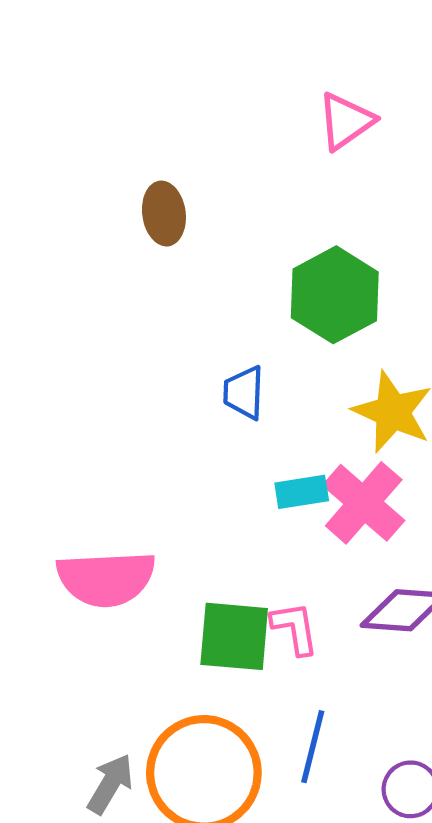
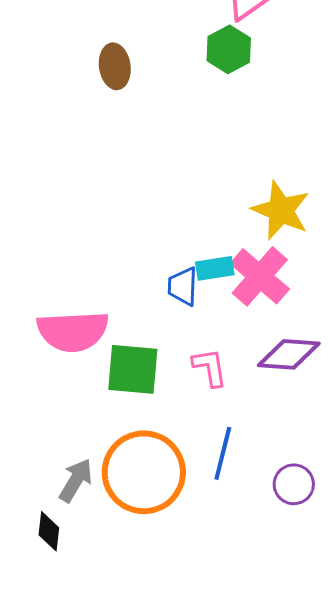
green hexagon: (335, 295) -> (229, 49), moved, size x0.7
blue trapezoid: (244, 393) -> (183, 286), moved
green square: (234, 636) -> (133, 369), moved

